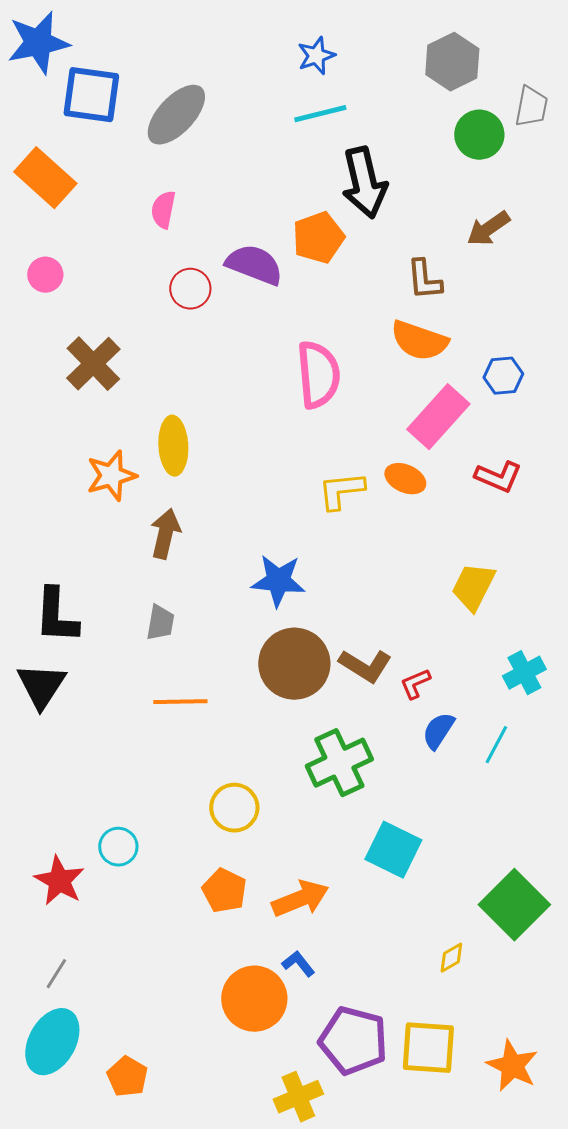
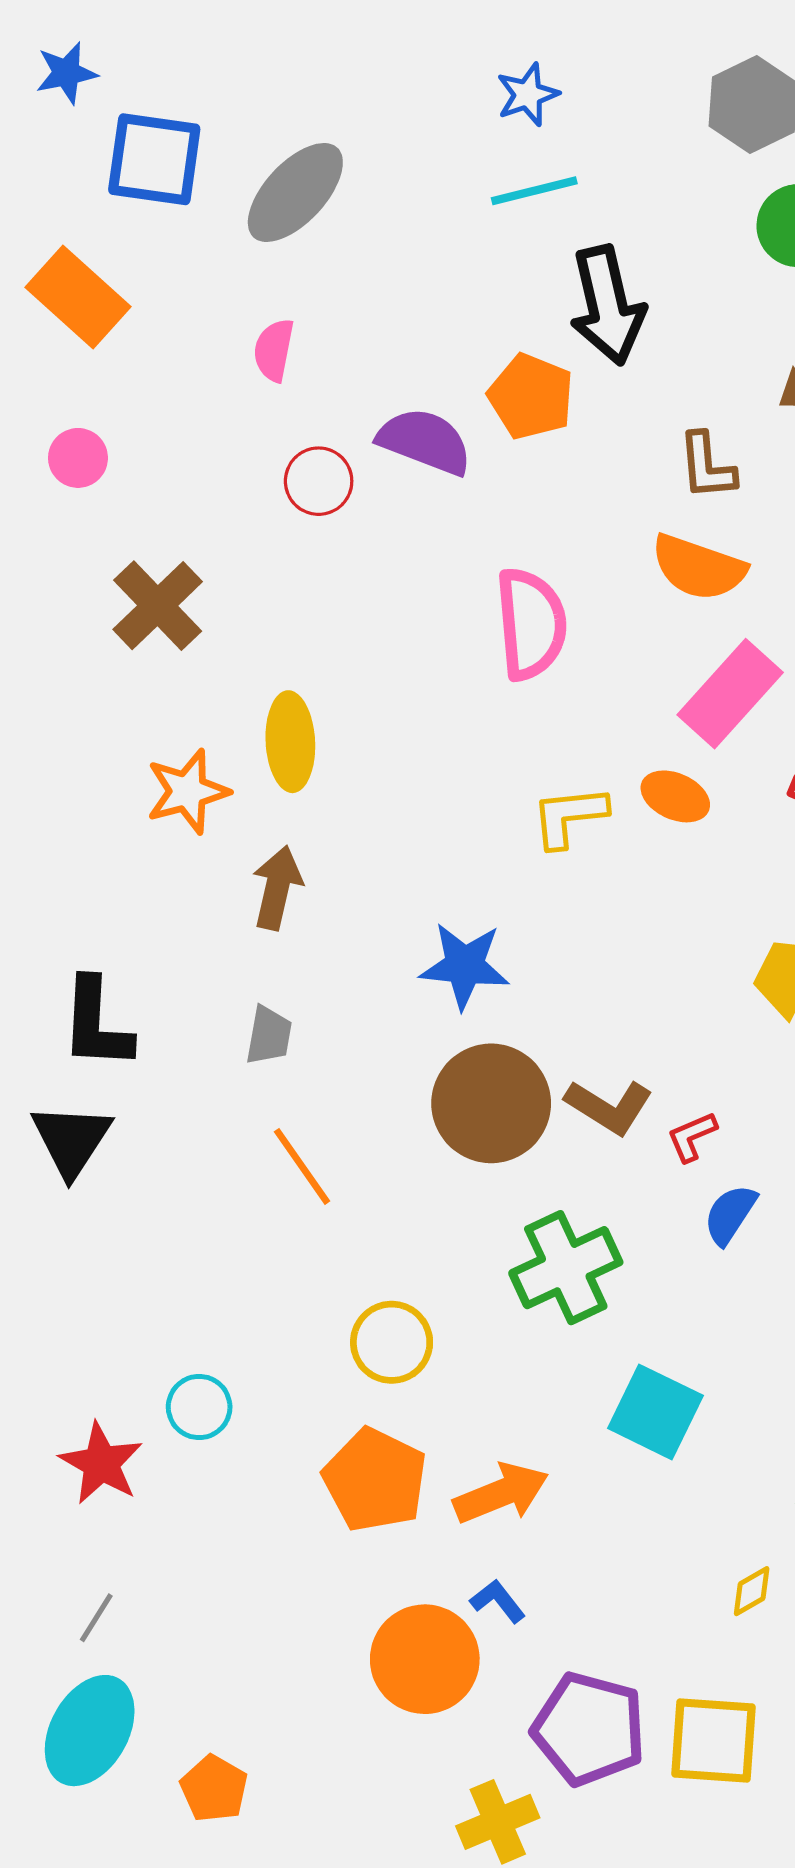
blue star: (38, 43) -> (66, 73), size x0.6
orange pentagon: (318, 238) -> (531, 397), turned -30
orange line: (180, 702) -> (302, 1166), turned 56
orange pentagon: (224, 891) -> (375, 1480), size x1.4

